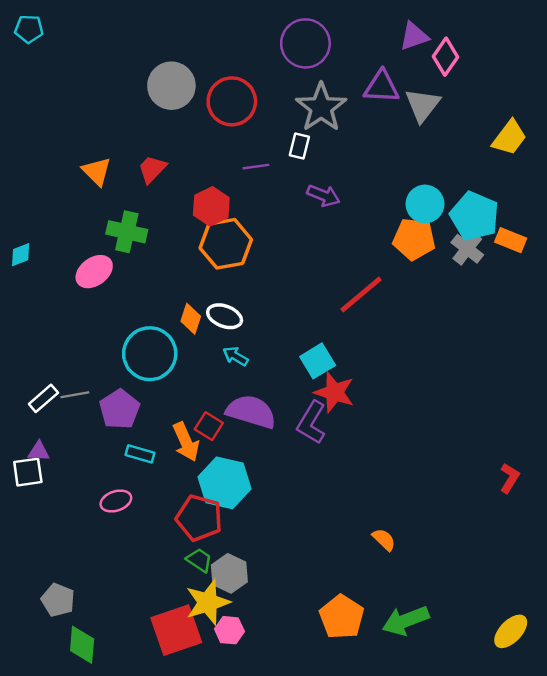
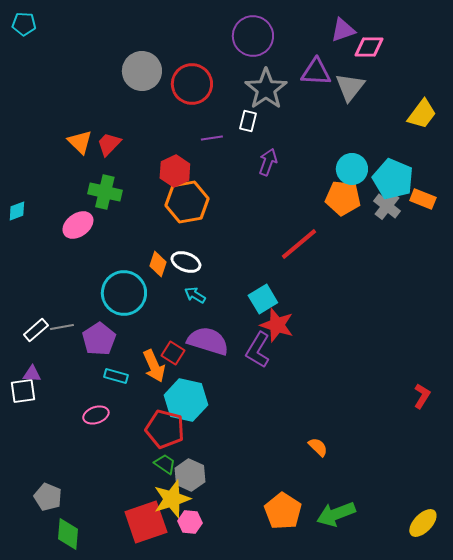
pink diamond: (445, 57) -> (369, 47), turned 56
red trapezoid: (152, 169) -> (109, 144), moved
purple arrow: (324, 196) -> (268, 162), turned -92

